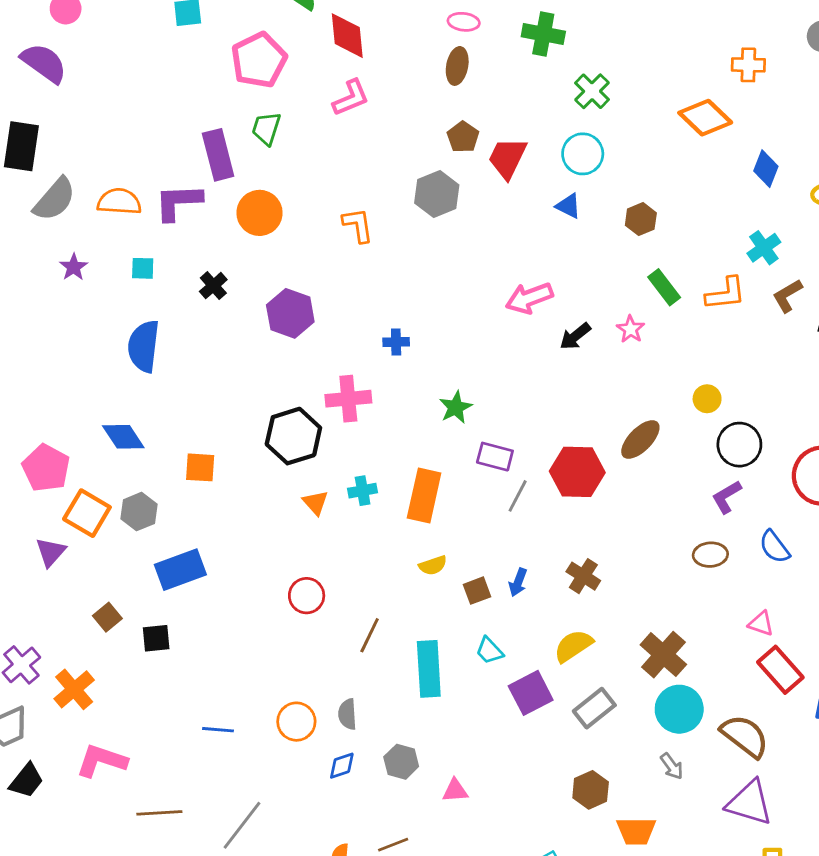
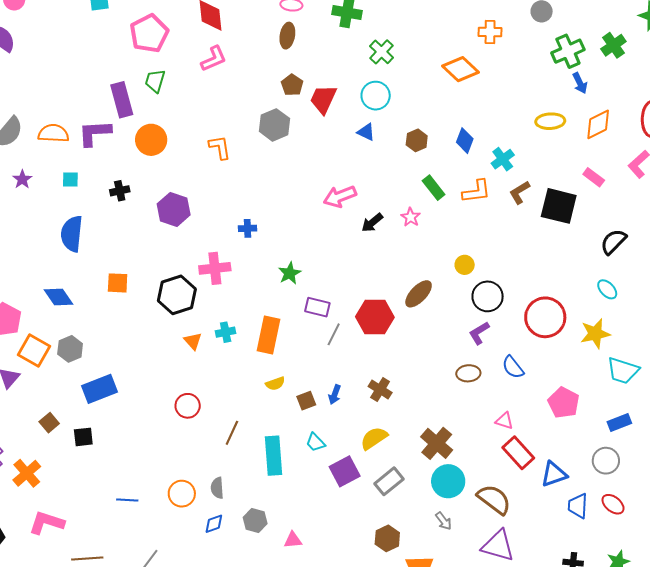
blue diamond: (766, 169) -> (465, 141), moved
black cross: (213, 286) -> (120, 191), turned 30
orange square: (200, 467) -> (118, 283), moved

